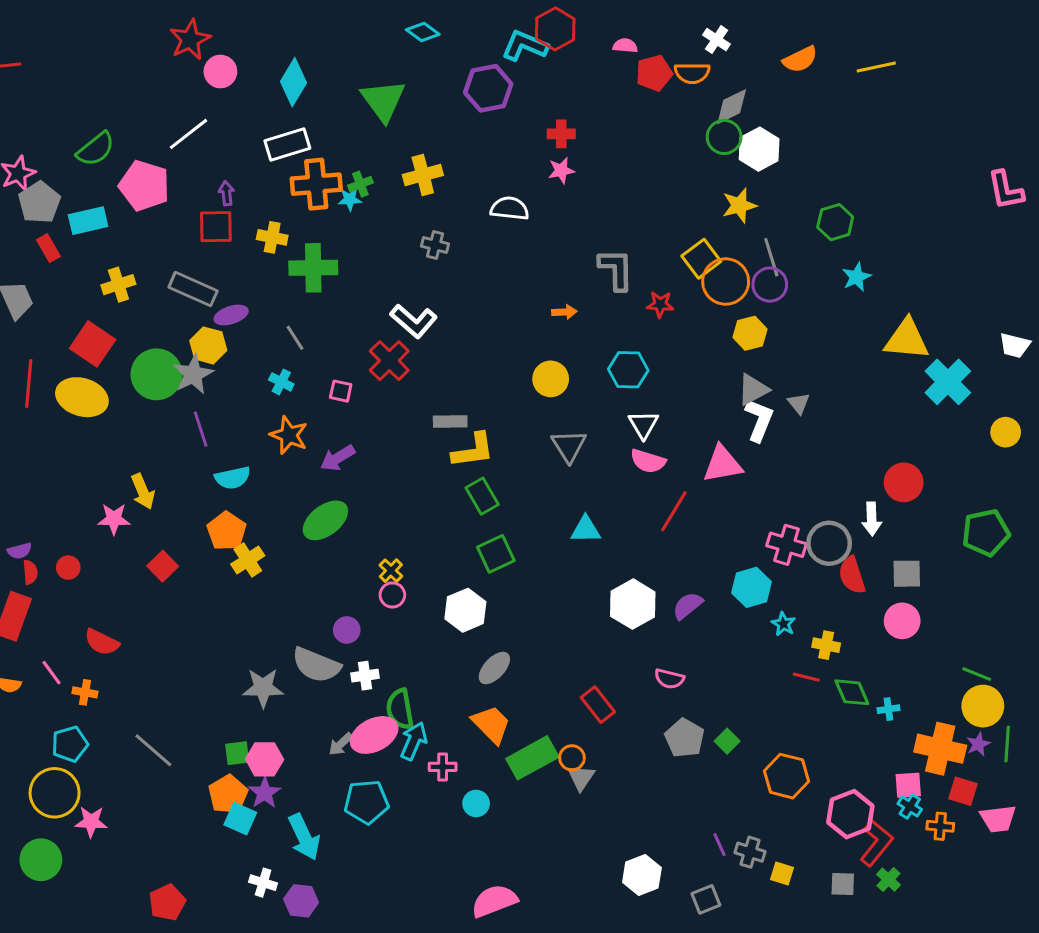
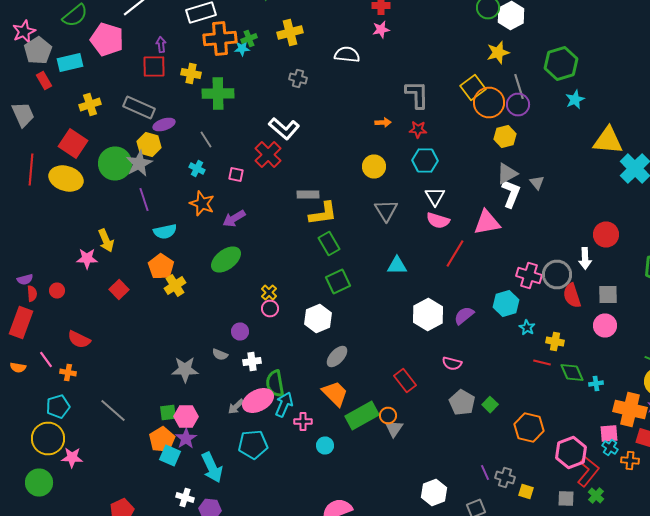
green hexagon: (835, 222) -> (561, 64), size x1.4
red star: (660, 304) -> (418, 130), moved
gray semicircle: (316, 665) -> (220, 354), size x0.5

